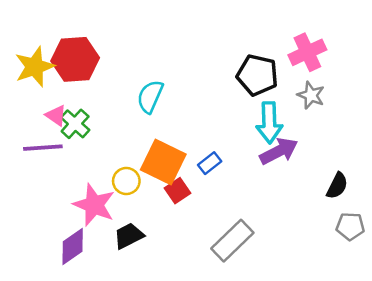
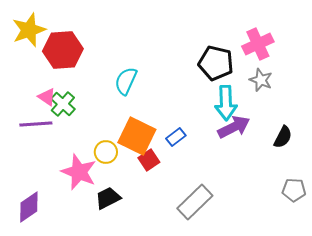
yellow star: (35, 67) -> (29, 30), moved
black semicircle: (337, 186) -> (283, 137), moved
purple diamond: (73, 247) -> (29, 207), moved

